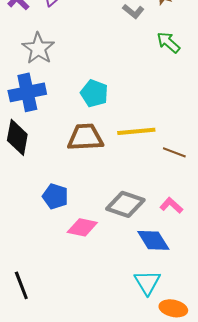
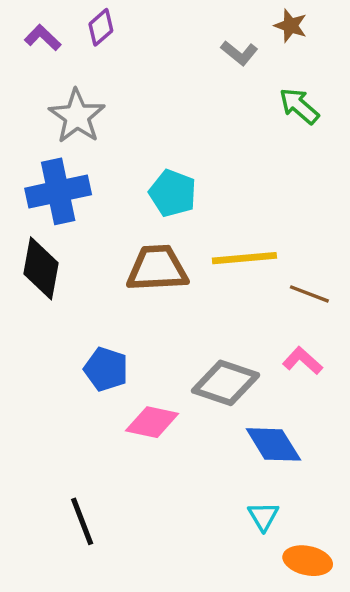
pink L-shape: (171, 205) -> (303, 361), moved
cyan triangle: (147, 282) -> (263, 516), size x0.7
black line: (21, 285) -> (82, 521), moved

